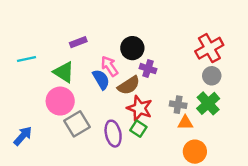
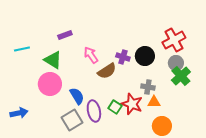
black circle: (132, 48) -> (145, 56), moved
blue semicircle: (101, 79) -> (77, 96), moved
green cross: (208, 103) -> (181, 76), moved
red star: (140, 108) -> (132, 104), moved
gray square: (77, 124) -> (72, 120), moved
blue arrow: (23, 136) -> (19, 113), turned 36

